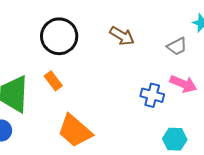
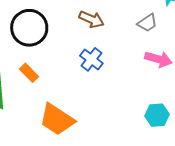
blue cross: (152, 95) -> (91, 59), moved, turned 30

